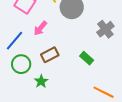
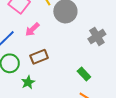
green rectangle: (87, 58) -> (84, 74), moved

